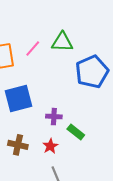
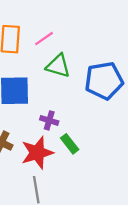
green triangle: (62, 42) -> (58, 66), moved
red star: (50, 146) -> (37, 153), size x1.8

